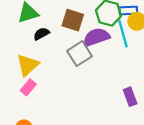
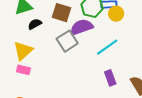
cyan line: (123, 34) -> (107, 47), moved, turned 70
pink rectangle: (28, 87) -> (23, 70), turned 64

